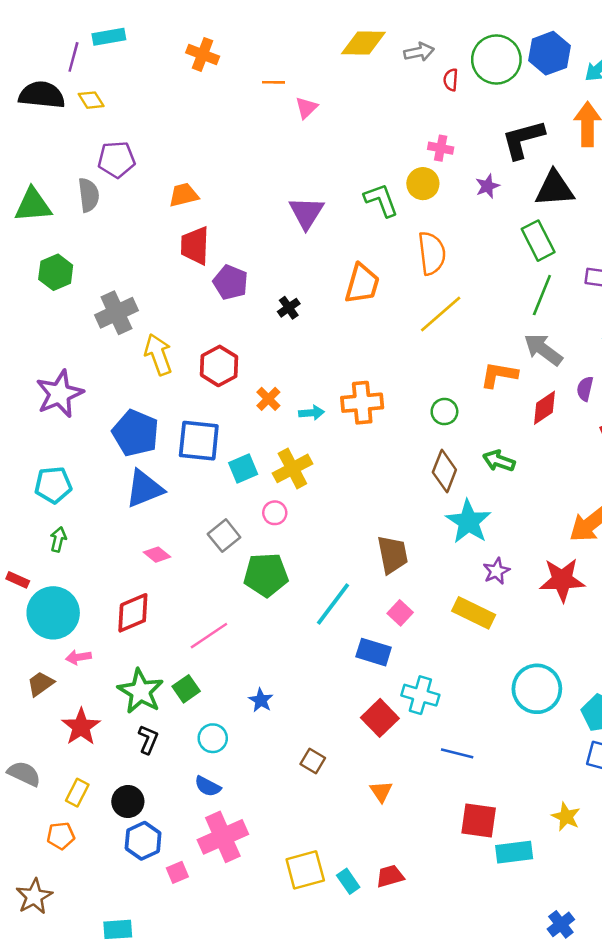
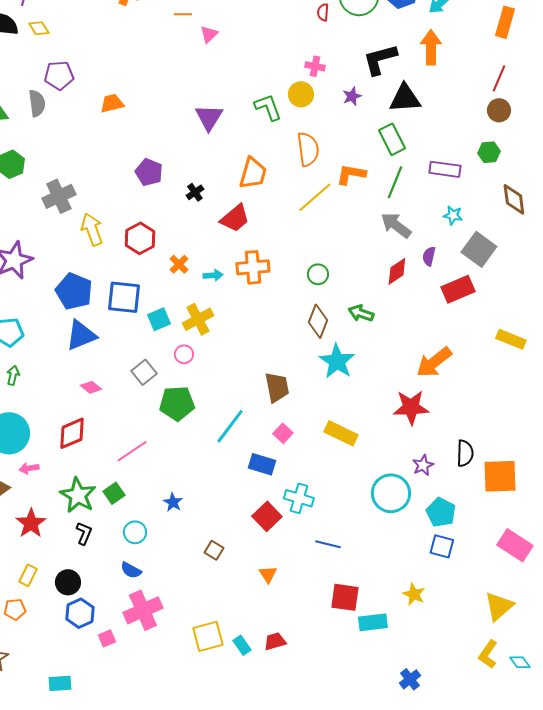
red trapezoid: (195, 246) -> (235, 218), moved, turned -132
orange L-shape: (499, 375) -> (351, 174), moved
purple star: (496, 571) -> (423, 465), moved

